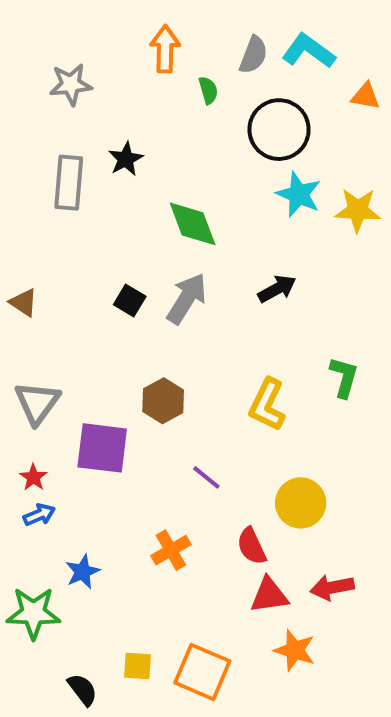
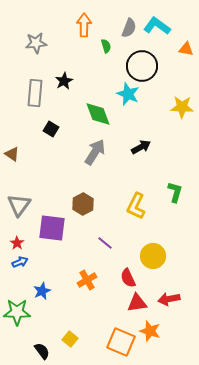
cyan star: (299, 194) -> (128, 94), moved
black square: (130, 301) -> (51, 129), moved
yellow square: (138, 666) -> (70, 339), turned 35
orange square: (202, 672) -> (121, 342), moved

